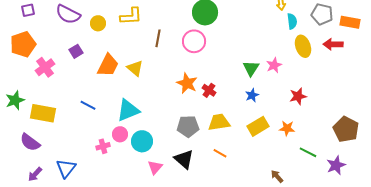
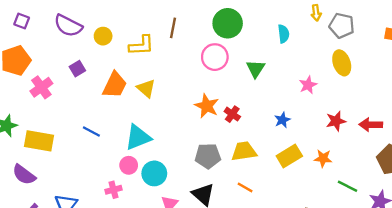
purple square: (28, 10) -> (22, 21), turned 32
gray pentagon: (322, 14) -> (342, 26), moved
yellow L-shape: (131, 16) -> (141, 45), moved
cyan semicircle: (292, 21) -> (283, 34), moved
brown line: (158, 38) -> (173, 28), moved
red arrow: (333, 44) -> (371, 125), moved
green triangle: (251, 68) -> (256, 69), moved
pink cross: (103, 146) -> (114, 190), moved

